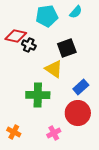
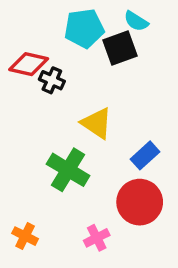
cyan semicircle: (76, 12) -> (136, 21), turned 80
black square: (67, 48) -> (120, 48), moved
green cross: (38, 95) -> (68, 170), turned 30

